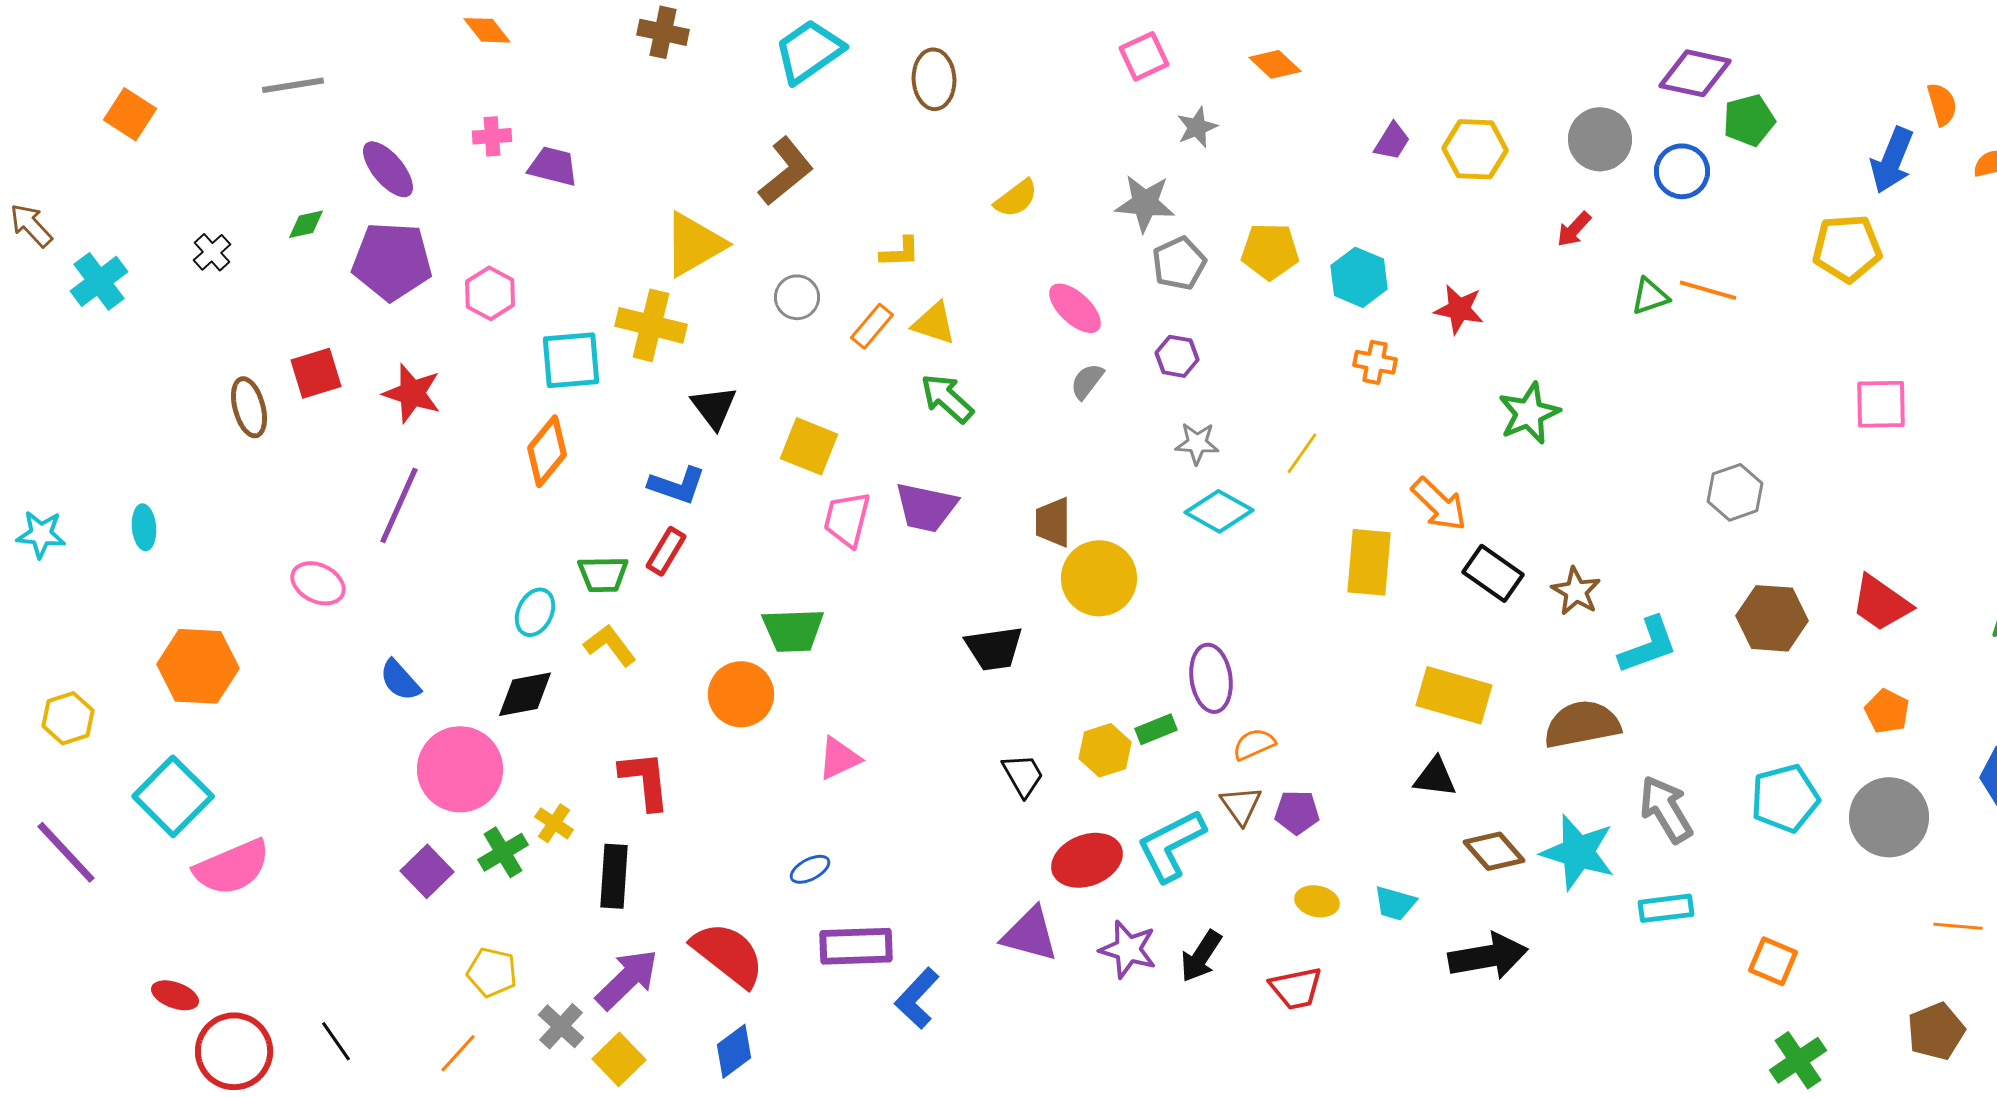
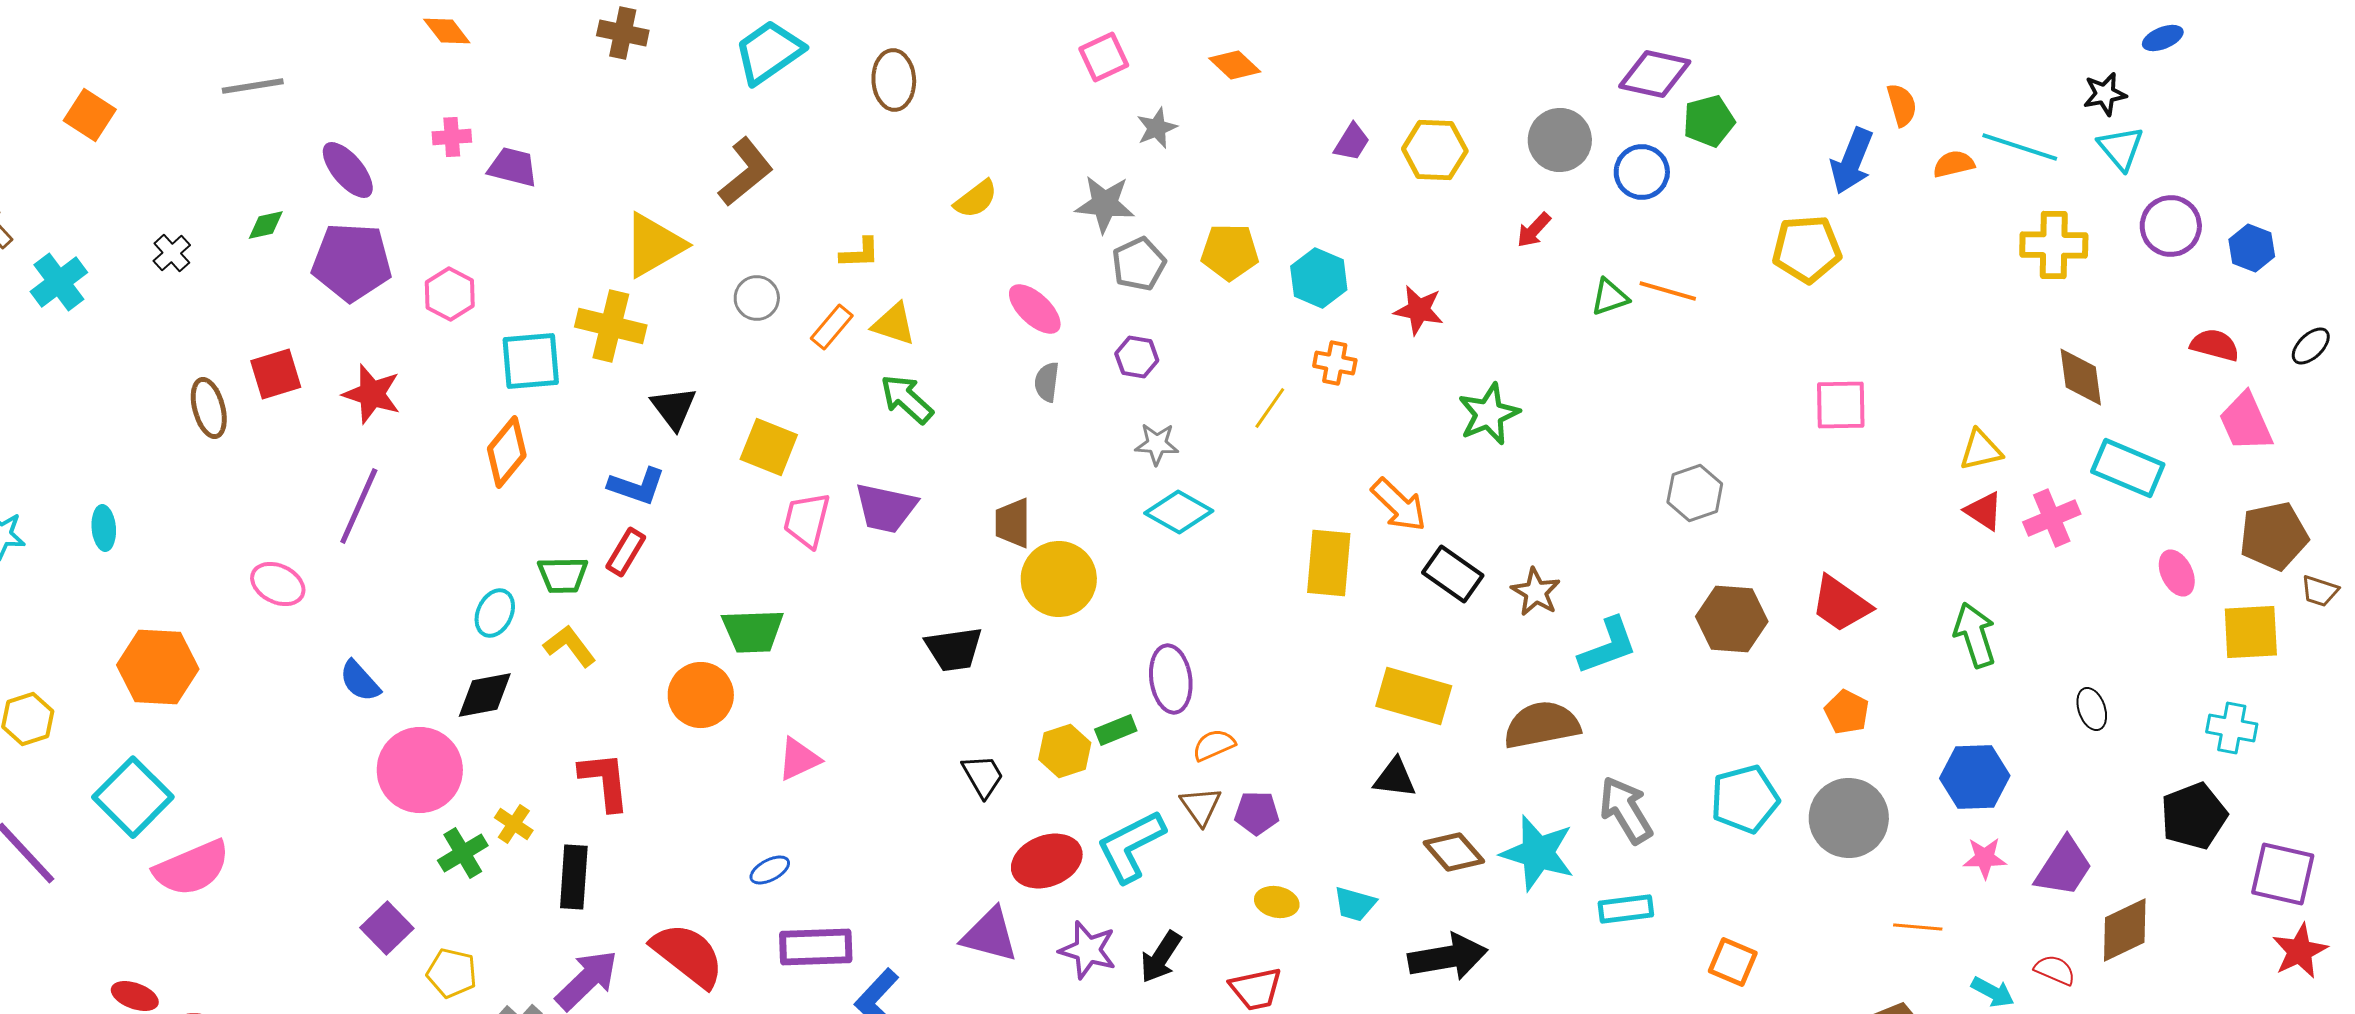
gray semicircle: (1087, 381) -> (1047, 382), turned -30
yellow line: (1302, 453) -> (1270, 408), moved
purple square: (427, 871) -> (387, 928), moved

